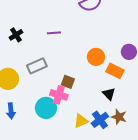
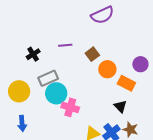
black cross: (16, 35) -> (33, 54), moved
brown square: (68, 82) -> (92, 54), moved, turned 32
cyan circle: (46, 108) -> (56, 93), moved

